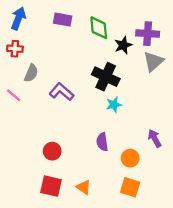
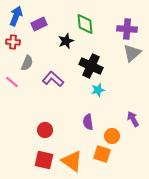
purple rectangle: (63, 20) -> (39, 24), moved, turned -35
black star: (123, 45) -> (66, 41), moved
orange triangle: (84, 187) -> (72, 161), size x1.6
orange square: (130, 187) -> (102, 154), moved

